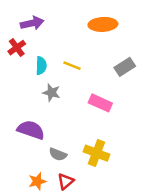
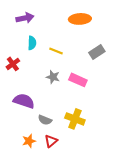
red cross: (17, 48) -> (13, 64), moved
cyan semicircle: (41, 66) -> (32, 43), moved
gray star: (51, 93) -> (53, 77), moved

